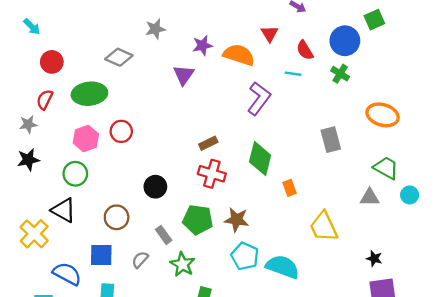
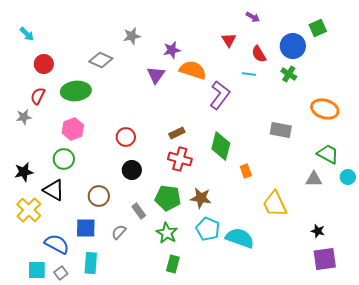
orange semicircle: (239, 55) -> (193, 70), moved
red circle: (121, 131) -> (126, 137), moved
gray rectangle: (331, 140) -> (281, 130), turned -65
black star: (28, 160) -> (24, 172), moved
green star: (182, 264) -> (167, 233), moved

